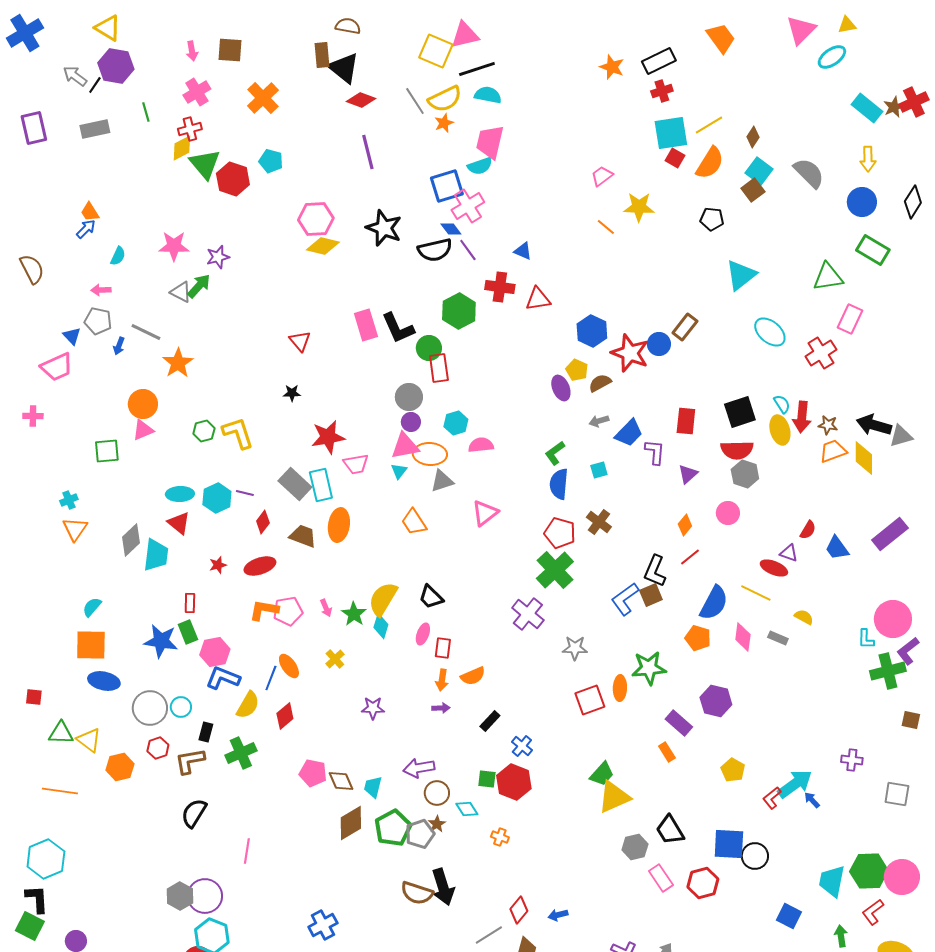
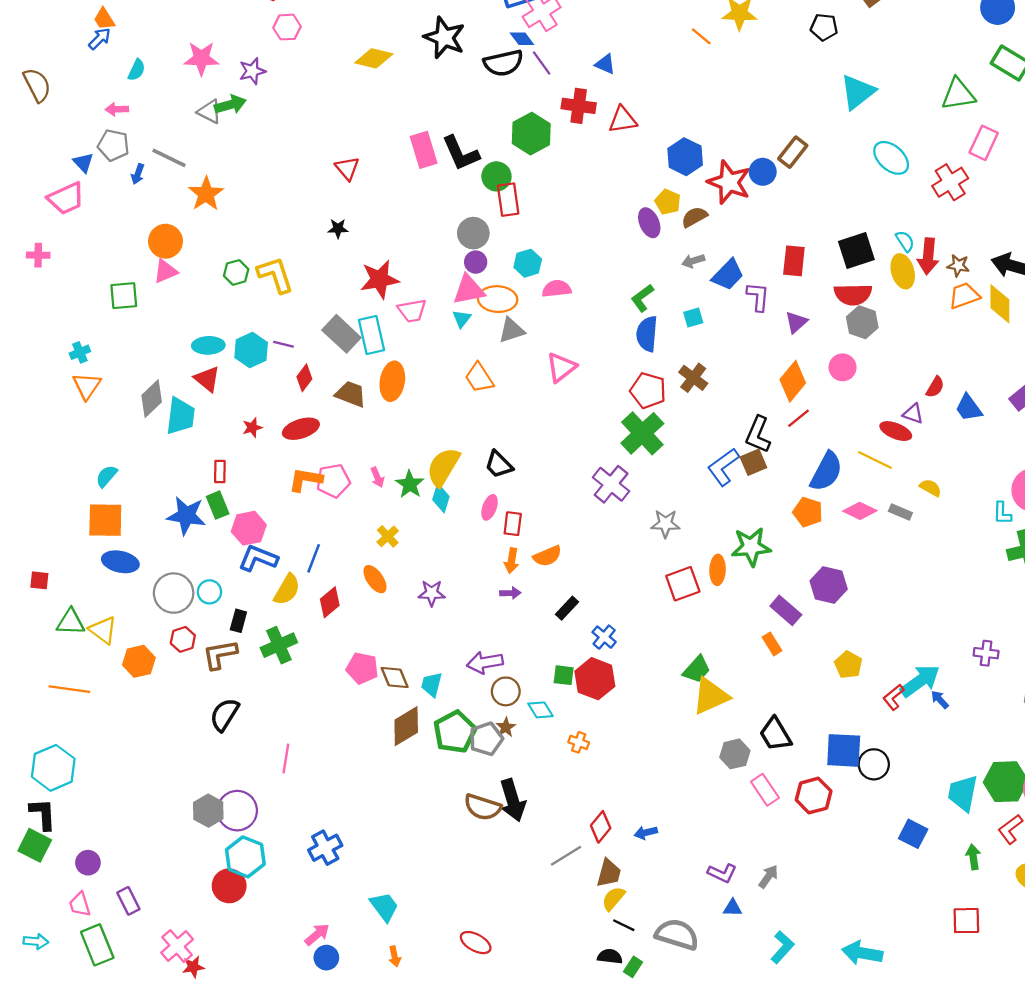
pink hexagon: (316, 219) -> (287, 27), moved, size x0.7
green arrow: (199, 286) -> (230, 105), turned 32
orange diamond: (685, 525) -> (793, 381), size x1.6
pink diamond: (743, 637) -> (860, 511), turned -72
orange ellipse: (289, 666) -> (375, 579), moved
blue cross: (323, 925) -> (325, 848), moved

